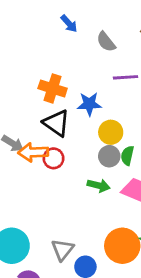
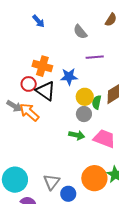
blue arrow: (69, 24) -> (38, 21), moved
orange arrow: (33, 152) -> (29, 112), turned 45
green semicircle: (127, 156) -> (97, 102), moved
red circle: (53, 158) -> (29, 84), moved

